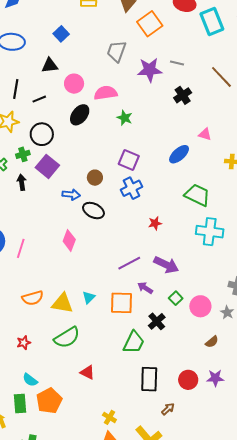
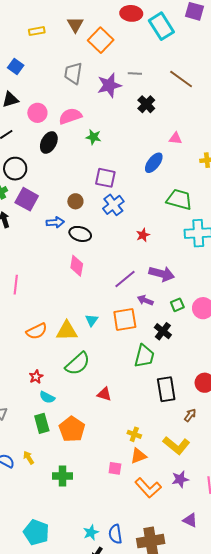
pink diamond: (69, 240) -> (77, 266), moved
green square: (176, 298) -> (177, 305), turned 32
cyan semicircle: (30, 380) -> (47, 397), moved
green rectangle: (20, 403) -> (42, 423), moved

